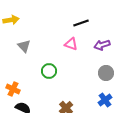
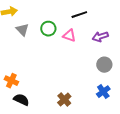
gray triangle: (24, 46) -> (22, 30), moved
green circle: (49, 71) -> (48, 29), moved

